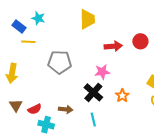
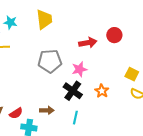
yellow trapezoid: (87, 19) -> (44, 19), moved
gray pentagon: (60, 62) -> (50, 61), moved
cyan line: (93, 119) -> (75, 118), turned 32

